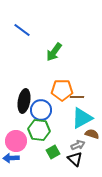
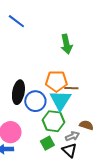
green arrow: (54, 52) -> (66, 44), moved, turned -48
cyan triangle: (82, 118) -> (60, 100), moved, turned -30
green hexagon: (39, 130) -> (53, 121), moved

